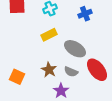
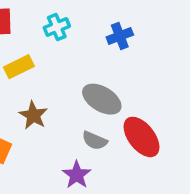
yellow rectangle: (49, 35) -> (19, 67), moved
brown star: (49, 70) -> (33, 115), moved

